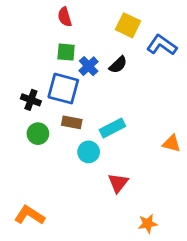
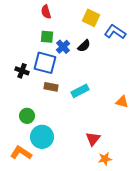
green circle: (38, 134) -> (27, 116), moved
cyan circle: (89, 152) -> (42, 137), moved, size x1.5
red triangle: (118, 183) -> (93, 139), moved

